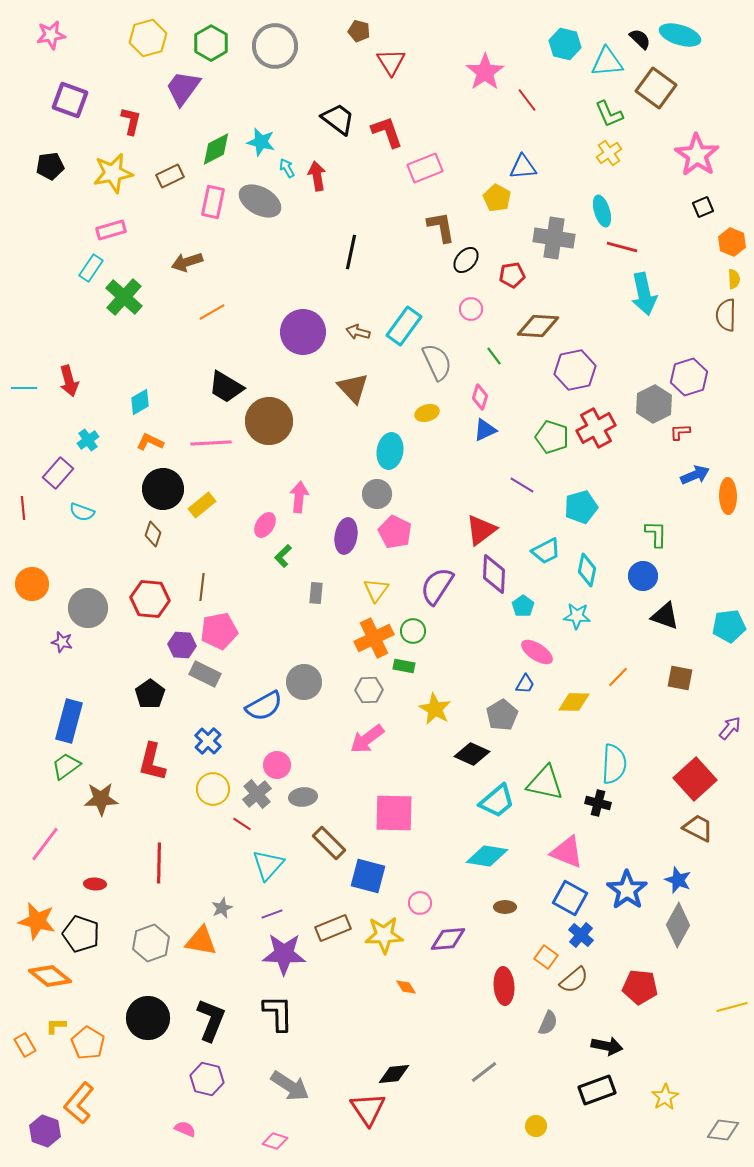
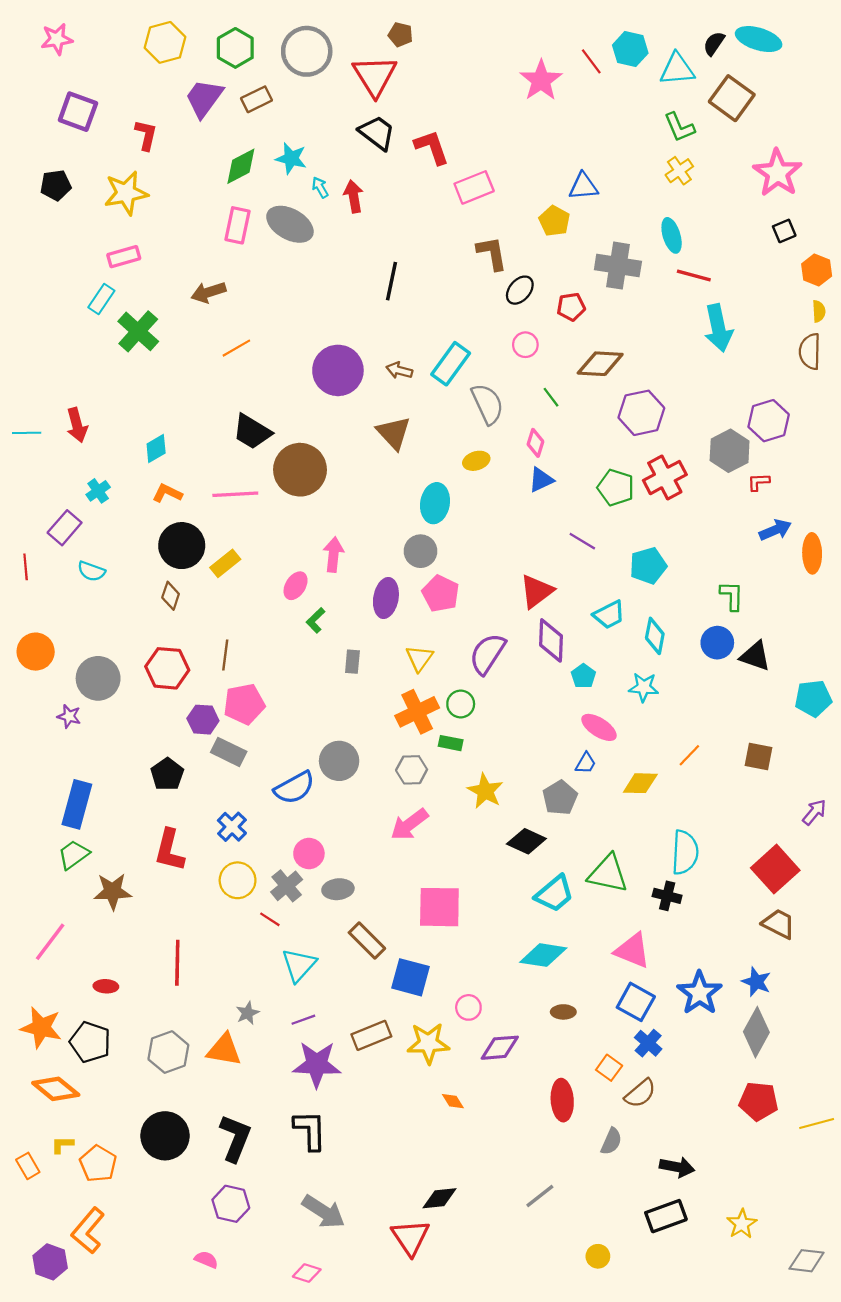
black semicircle: (640, 39) -> (714, 44), turned -100
red triangle: (391, 62) -> (375, 76), moved, size x1.4
red line: (527, 100) -> (591, 61), moved
brown rectangle: (170, 176) -> (256, 99), moved
black triangle: (665, 616) -> (755, 656), moved
red pentagon: (640, 987) -> (759, 1101), moved

